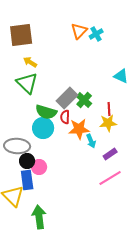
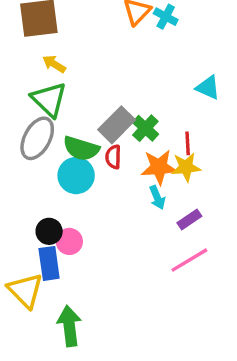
cyan cross: (96, 34) -> (166, 17), turned -32
orange star: (79, 129) -> (159, 167), moved
gray ellipse: (17, 146) -> (37, 138), moved, turned -65

